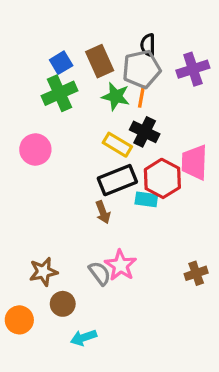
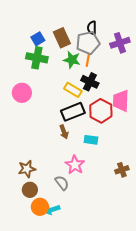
green cross: (59, 93) -> (37, 58), turned 35
cyan rectangle: (146, 199) -> (91, 140), moved
gray semicircle: (100, 273) -> (62, 183), moved
brown circle: (63, 304) -> (30, 190), moved
orange circle: (19, 320) -> (40, 207), moved

